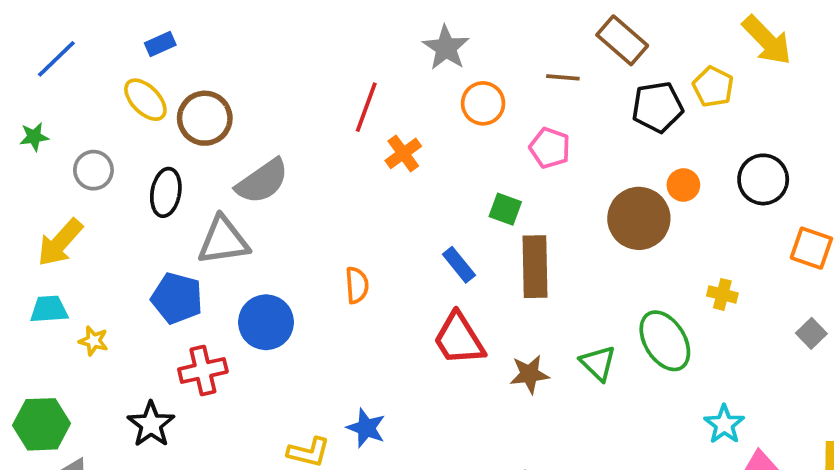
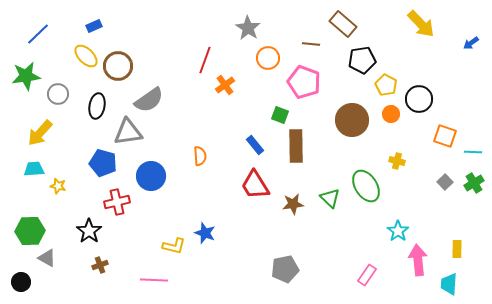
yellow pentagon: (713, 87) -> (386, 85), moved
green star: (34, 137) -> (26, 76), size x1.8
pink pentagon: (550, 148) -> (304, 82), size x1.5
orange circle: (683, 185) -> (391, 114), moved

